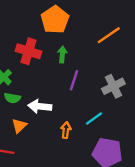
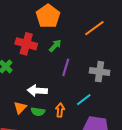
green arrow: (62, 54) -> (55, 46), turned 40
gray cross: (113, 86) -> (100, 72), turned 36
green semicircle: (12, 98) -> (38, 112), moved

